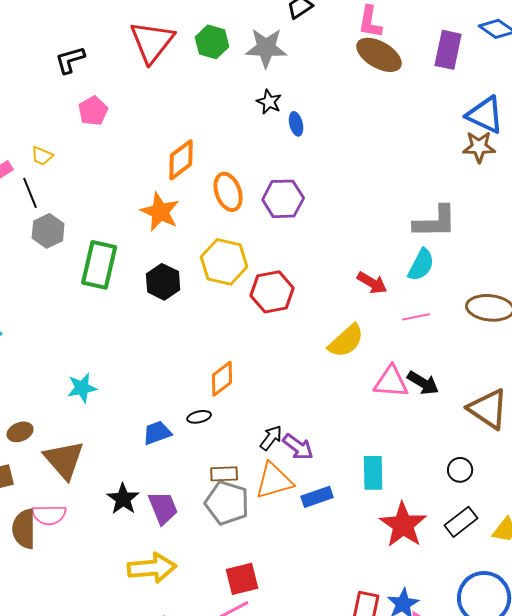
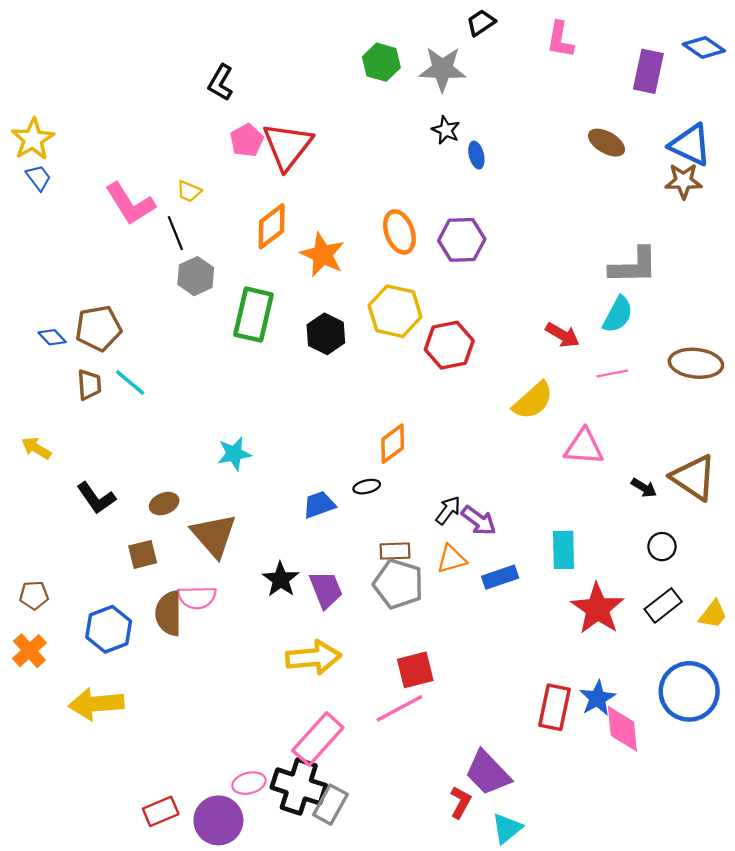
red triangle: (152, 42) -> (287, 146), moved
brown ellipse: (379, 55) -> (607, 143), moved, size x0.7
black L-shape: (70, 60) -> (221, 83), turned -44
orange diamond: (181, 160) -> (272, 226), moved
black arrow: (423, 383) -> (644, 488), moved, size x0.7
orange triangle: (274, 481) -> (452, 559), size x0.7

